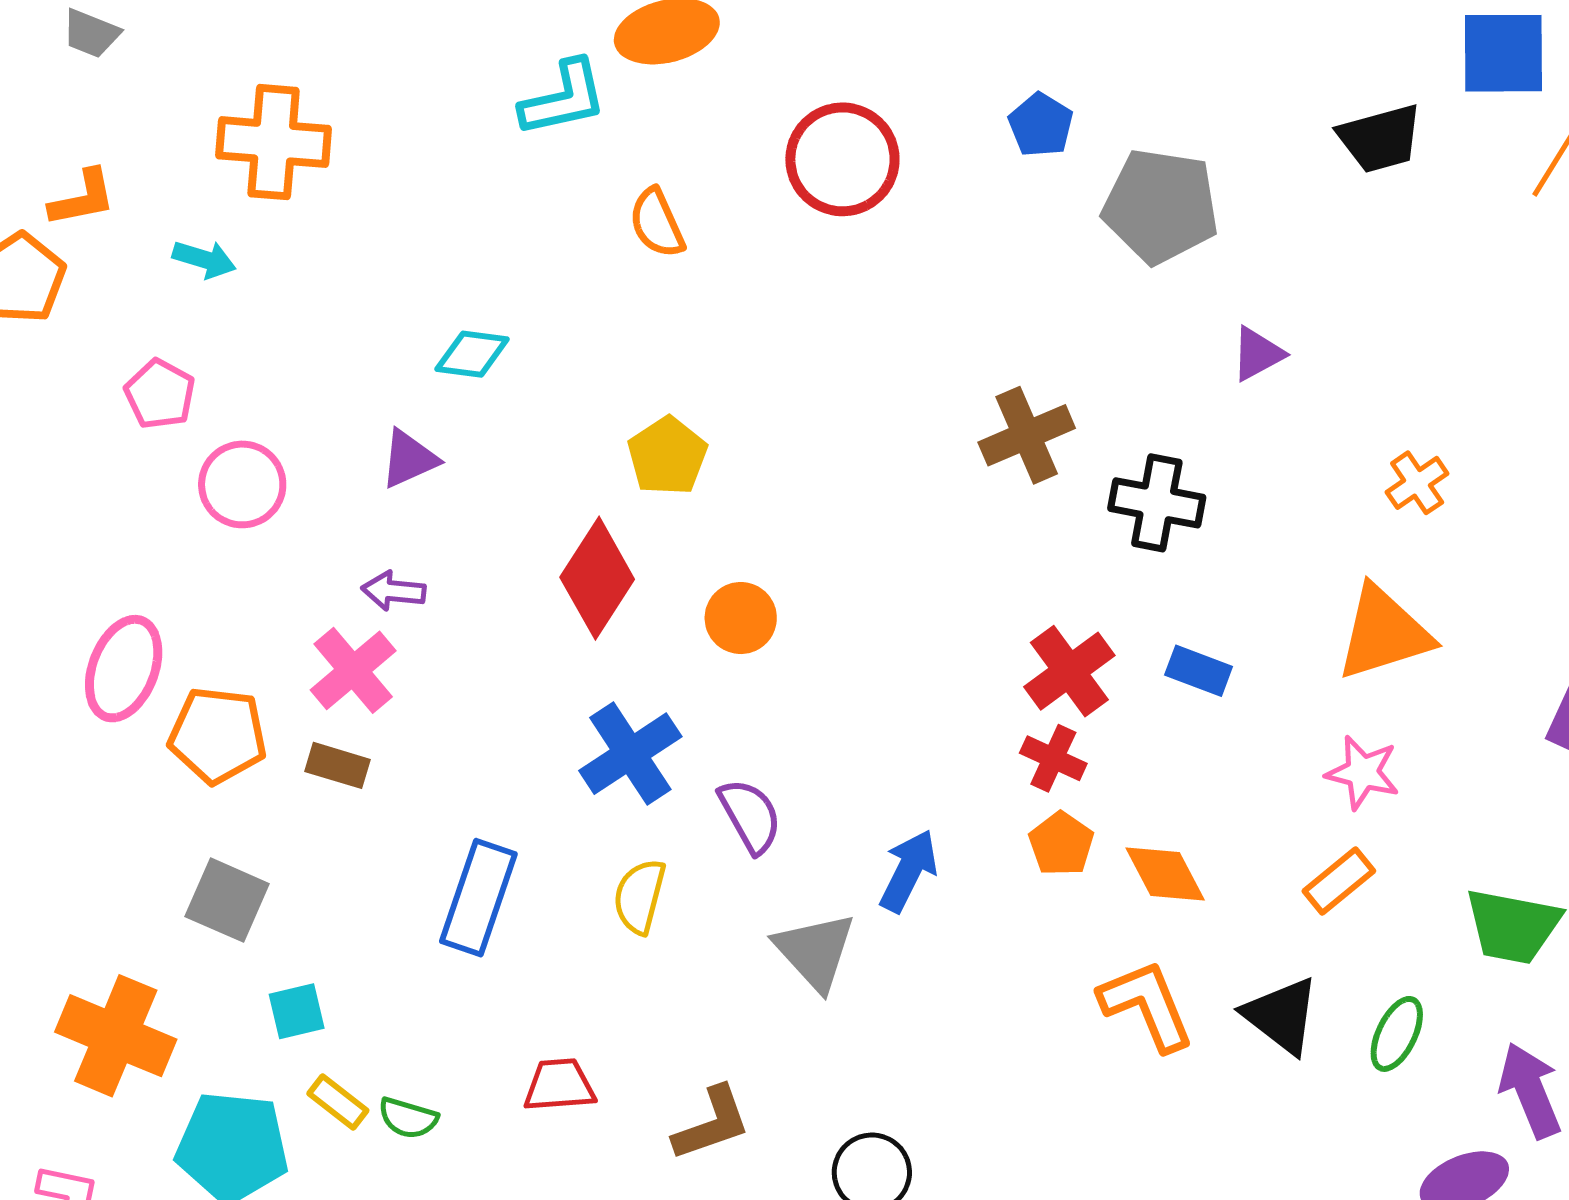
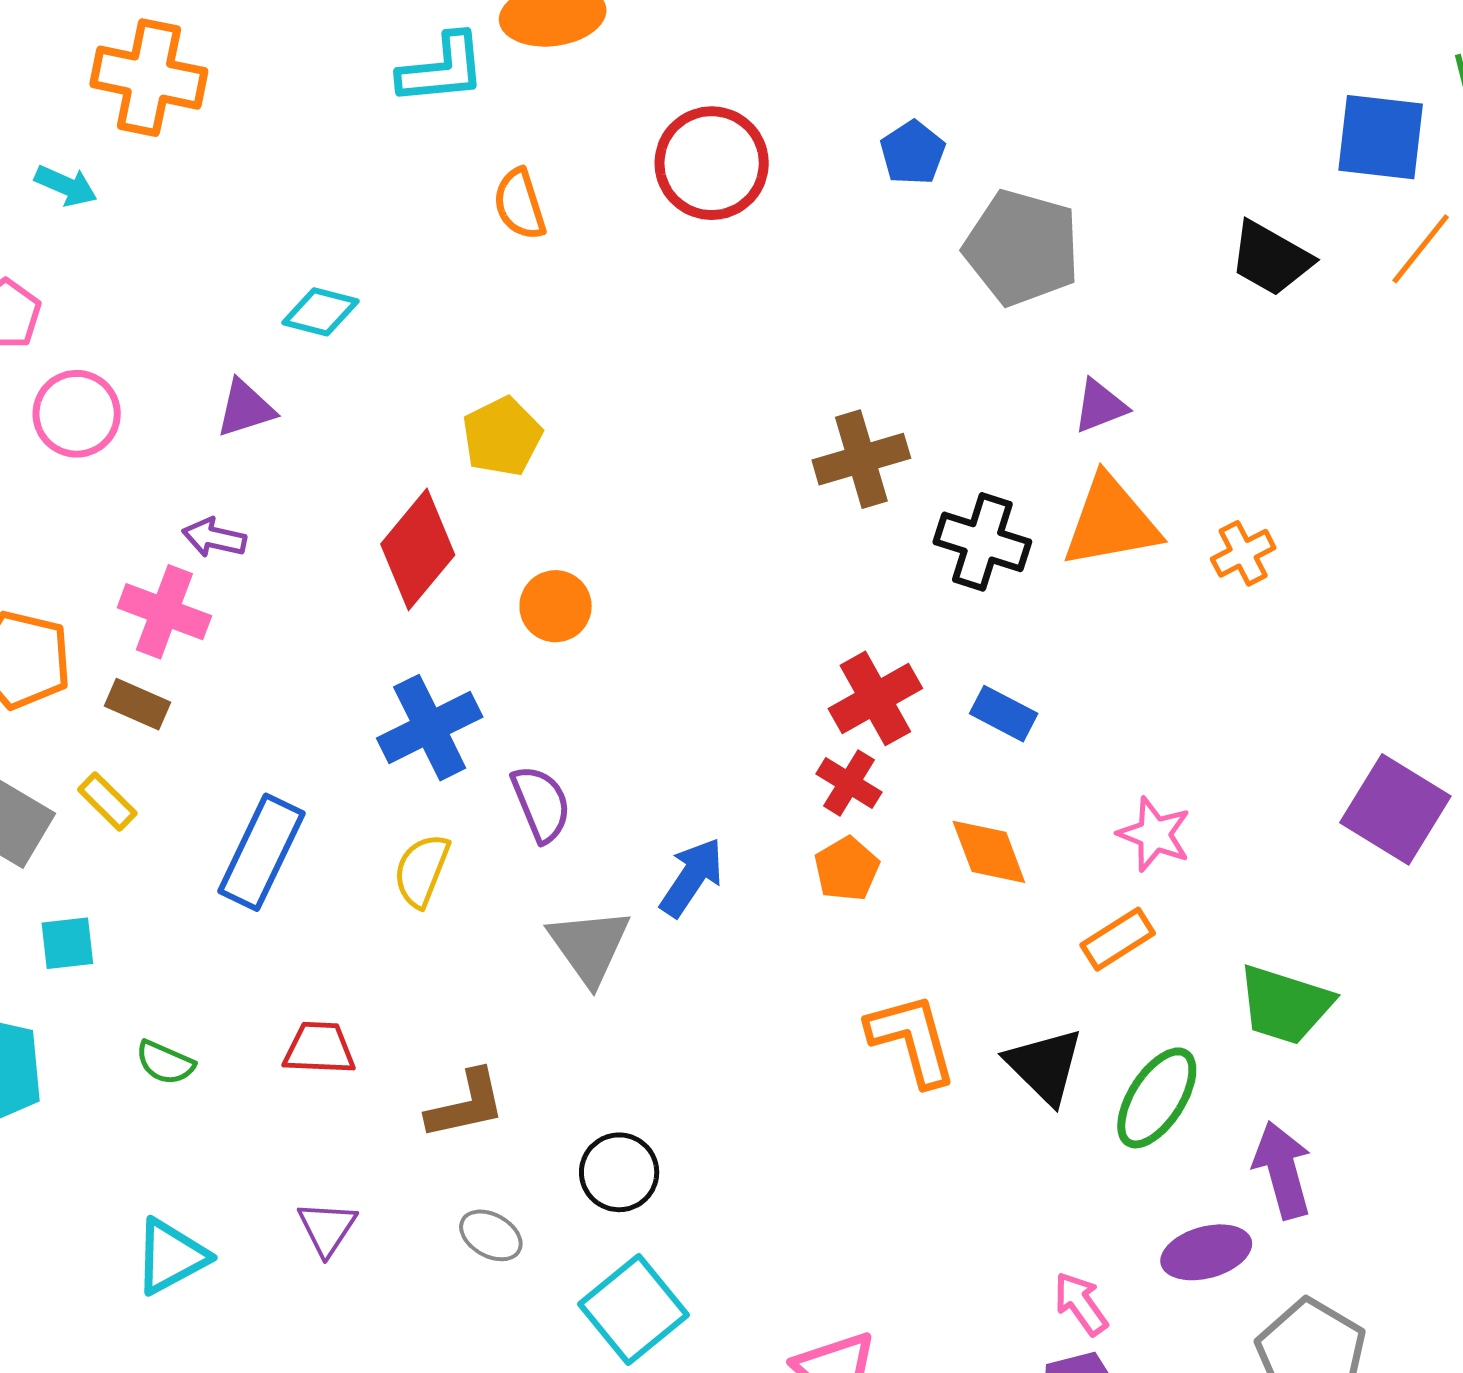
black trapezoid: (1380, 138) -> (1271, 258), moved, turned 38
orange triangle: (1384, 633) -> (1111, 522), moved
pink cross: (353, 670) -> (164, 612), turned -36
orange diamond: (1165, 874) -> (989, 852), moved
green ellipse: (1397, 1034) -> (1157, 1098), size x1.4
yellow rectangle: (338, 1102) -> (107, 801), moved

